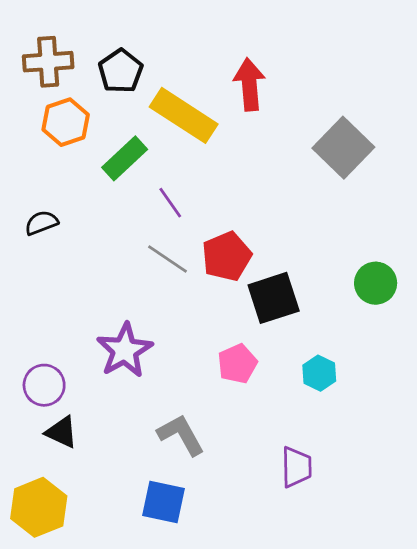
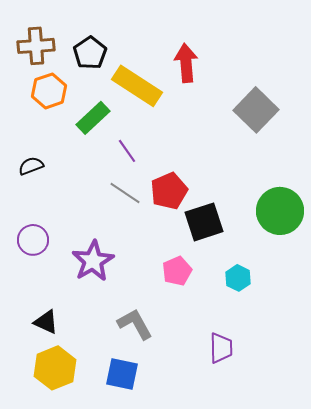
green circle: (376, 283) -> (280, 211), size x1.5
purple circle: (44, 385) -> (33, 240), moved
yellow hexagon: (39, 507) -> (55, 368), moved

